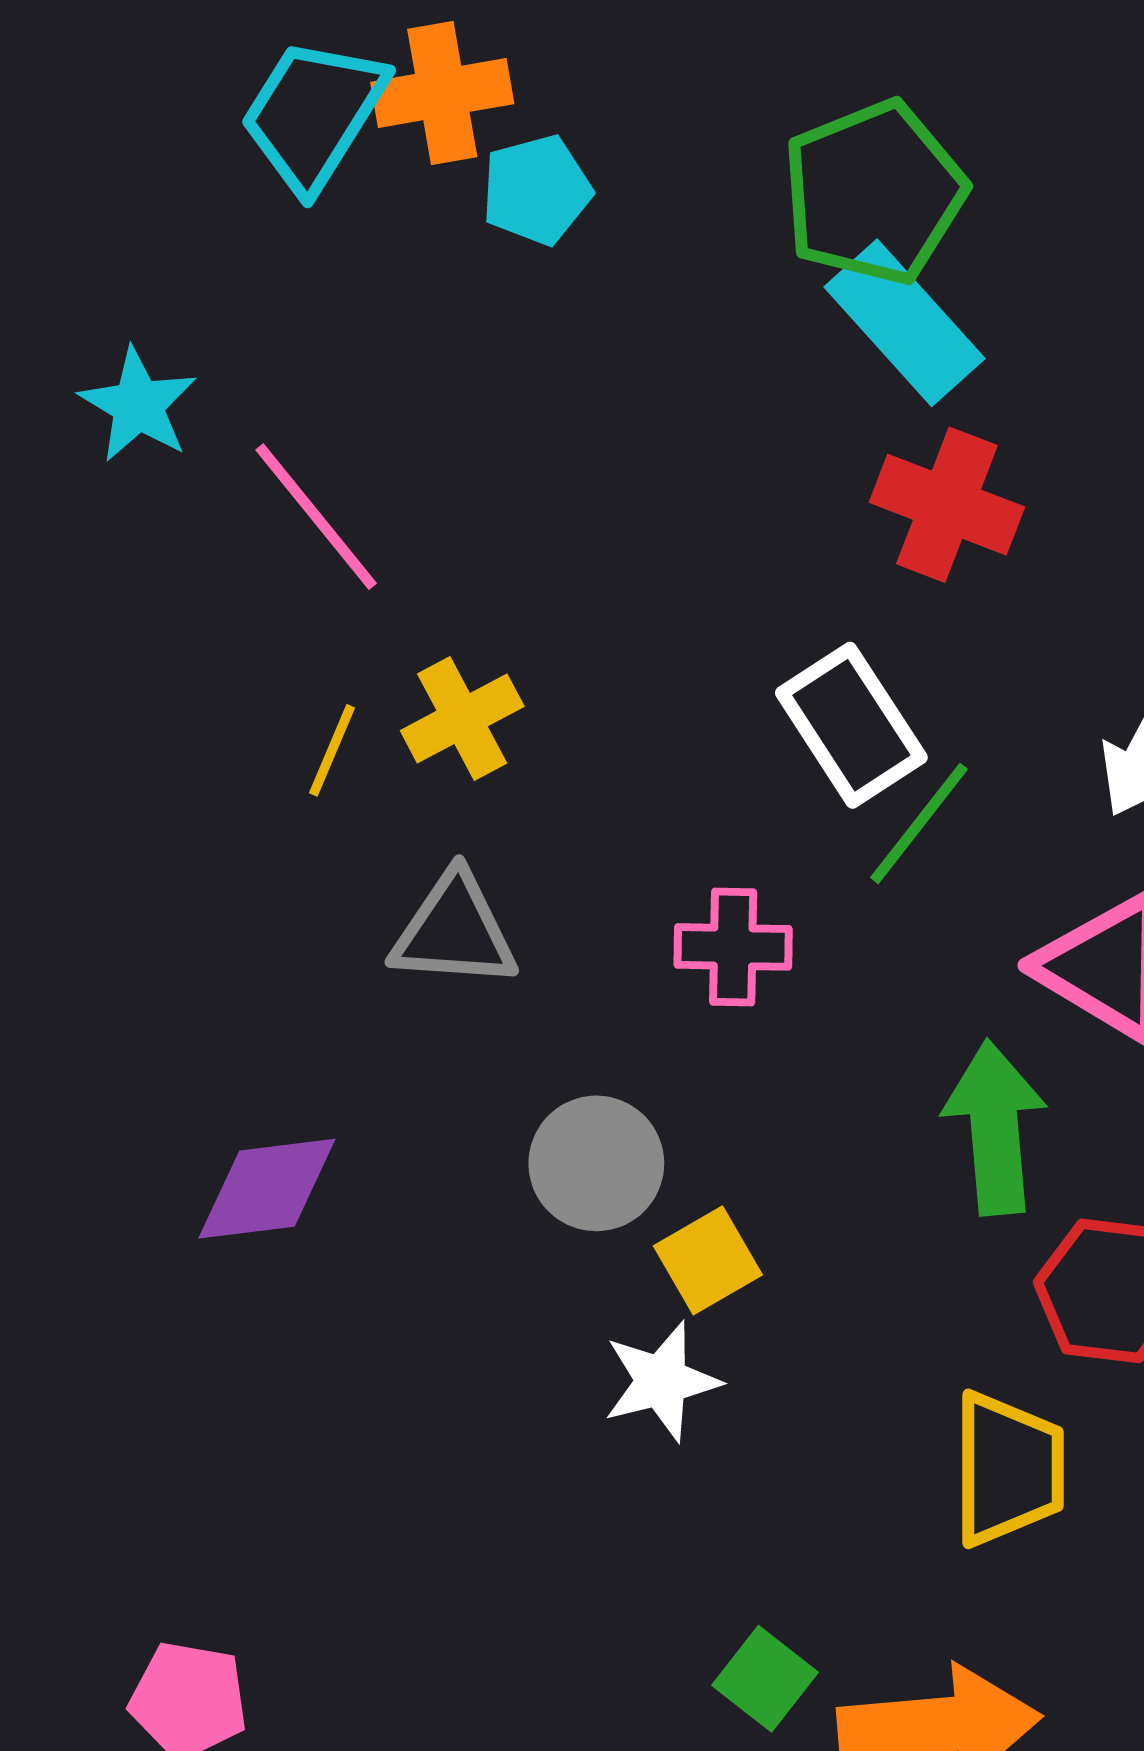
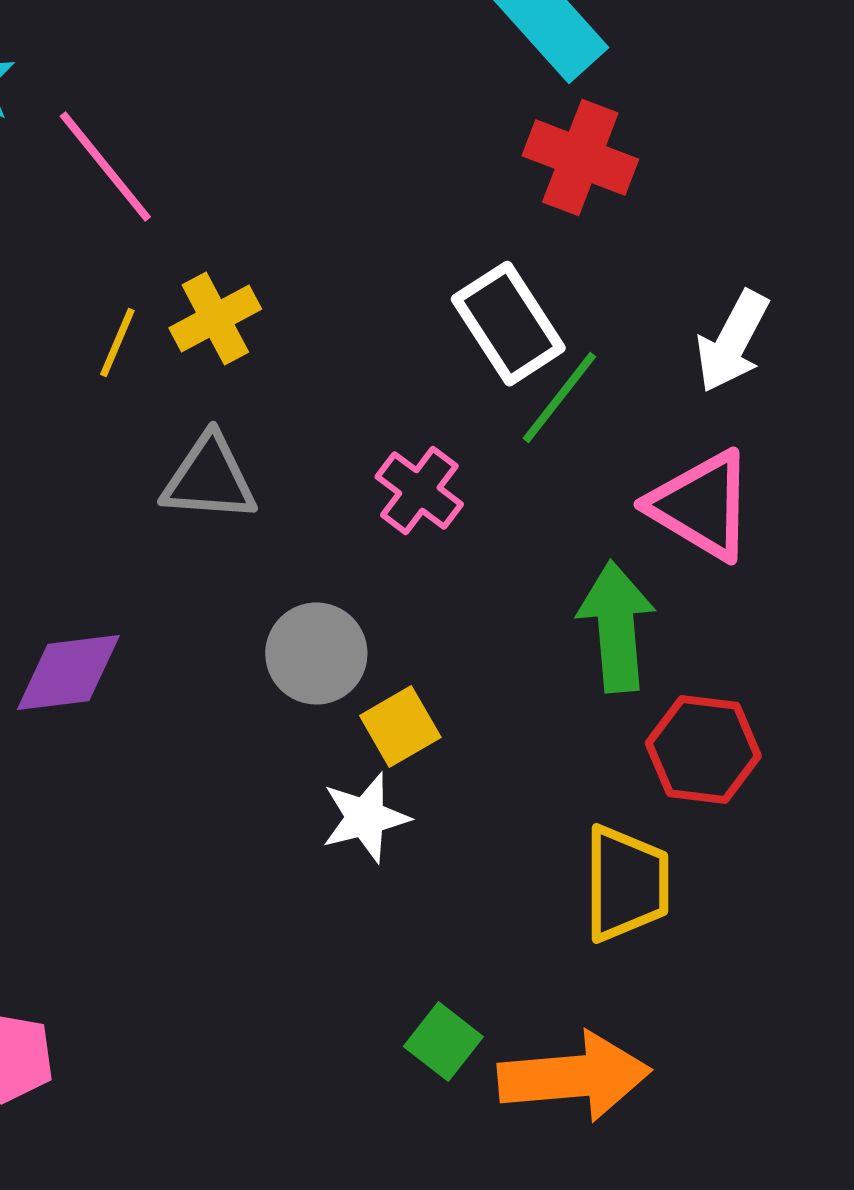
pink cross: (733, 947) -> (419, 491), turned 36

